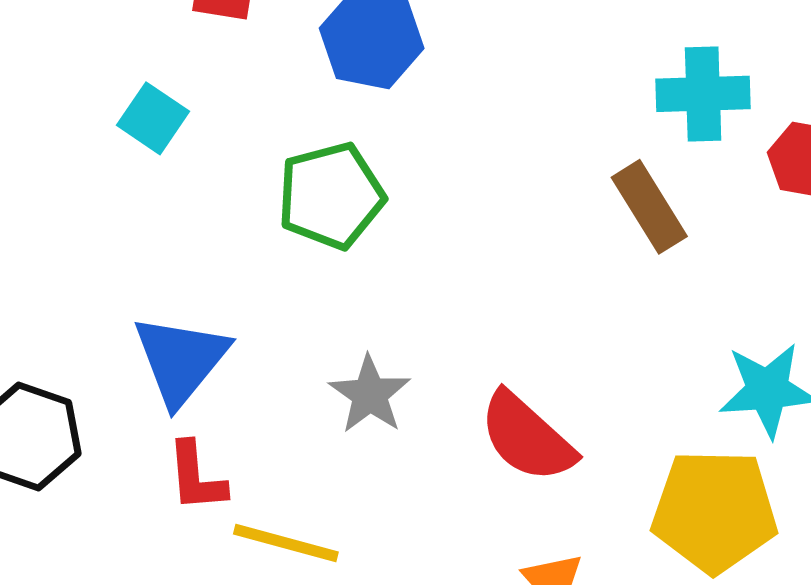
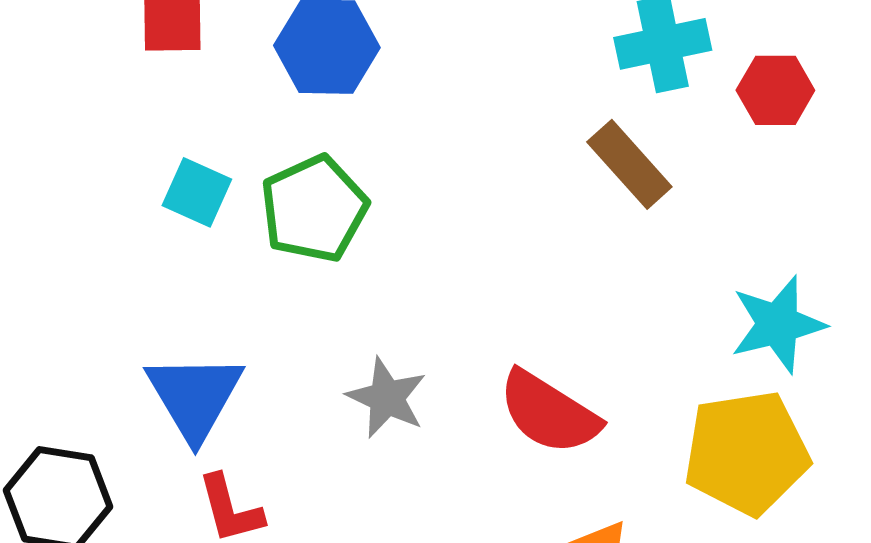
cyan square: (153, 118) -> (197, 192), moved

